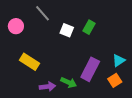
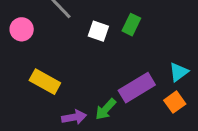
purple rectangle: (90, 69) -> (137, 88), turned 35
green arrow: (69, 82) -> (106, 109), turned 112

